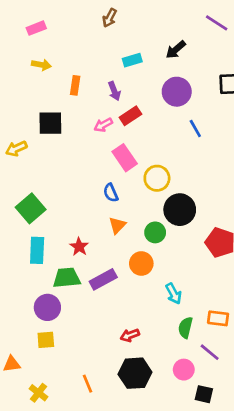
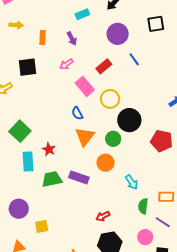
red rectangle: (130, 116) -> (104, 66), moved
orange triangle: (117, 225) -> (85, 137), size x1.5
red star: (79, 247) -> (49, 149), moved
purple rectangle: (103, 279) -> (79, 177), turned 54
purple circle: (47, 307) -> (19, 209), moved

